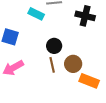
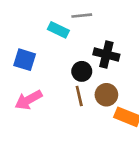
black cross: (85, 16) -> (106, 55), moved

